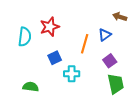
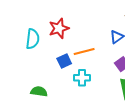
orange line: (85, 44) -> (84, 52), moved, turned 60

